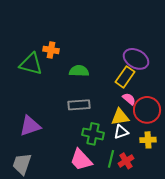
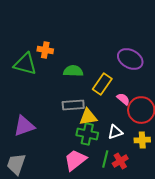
yellow rectangle: (125, 77) -> (102, 84), moved
yellow triangle: (120, 117) -> (88, 117), moved
pink trapezoid: (81, 160) -> (75, 160), turned 95

